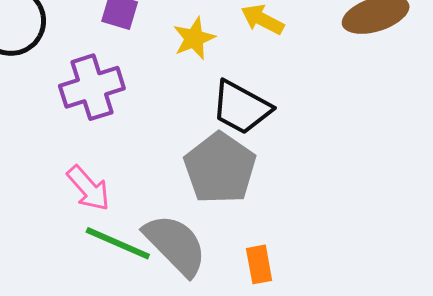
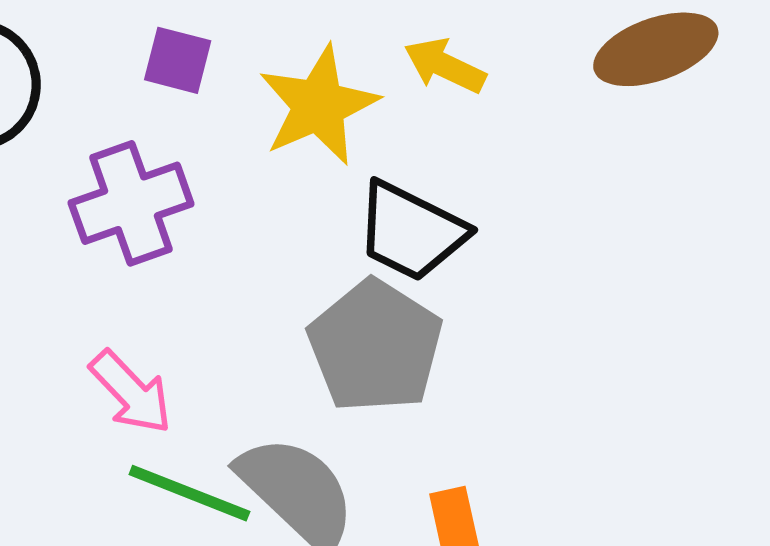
yellow star: (194, 38) -> (319, 105), size x1.5

